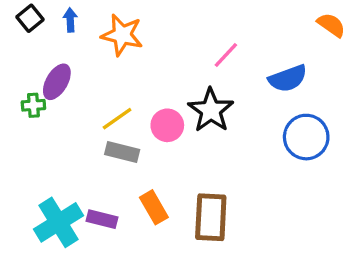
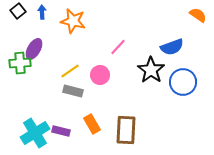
pink line: (226, 55) -> (118, 47), moved
green cross: (33, 105) -> (20, 63), size x1.5
black star: (211, 110) -> (151, 70), moved

